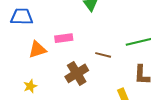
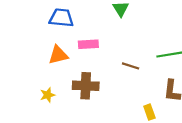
blue trapezoid: (22, 17) -> (61, 18), moved
brown cross: (77, 73) -> (86, 86), moved, turned 30

